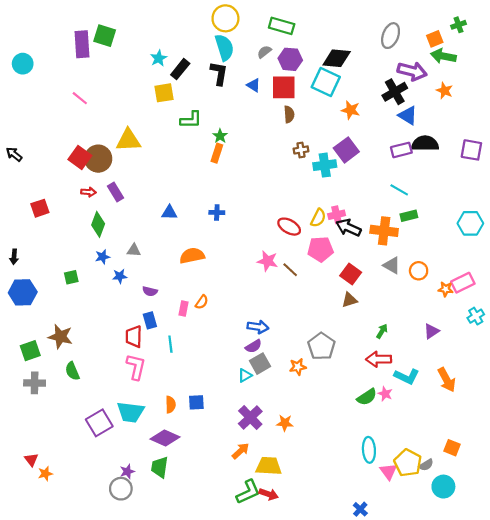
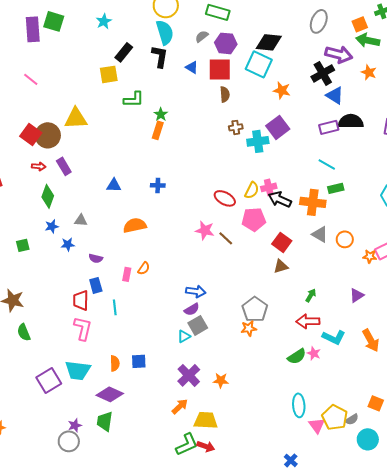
cyan star: (159, 58) -> (104, 21), moved
orange star: (298, 367) -> (249, 328), moved

